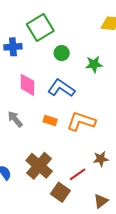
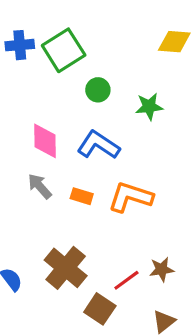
blue cross: (13, 47) -> (20, 45), moved
gray arrow: (15, 119) -> (40, 186), moved
brown star: (101, 159) -> (162, 269), moved

